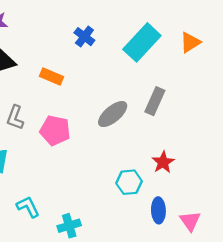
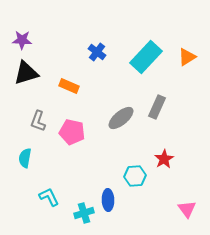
blue ellipse: (158, 210) -> (108, 200), moved

